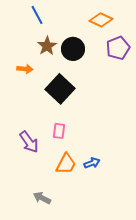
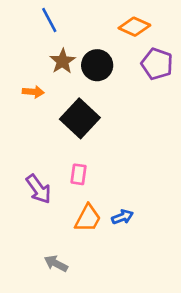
purple pentagon: (118, 48) -> (157, 64), turned -30

